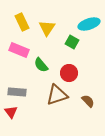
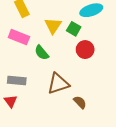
yellow triangle: (47, 28) -> (53, 26), moved
red circle: (69, 73) -> (85, 50), moved
brown semicircle: (88, 101) -> (80, 102), moved

